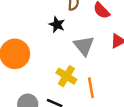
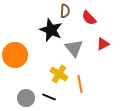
black star: (57, 25) -> (51, 30), size x1.6

